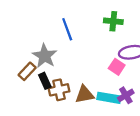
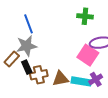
blue line: (67, 29) -> (28, 24), moved
gray star: (45, 56) -> (27, 46), turned 30
pink square: (117, 67) -> (88, 55), size x1.5

